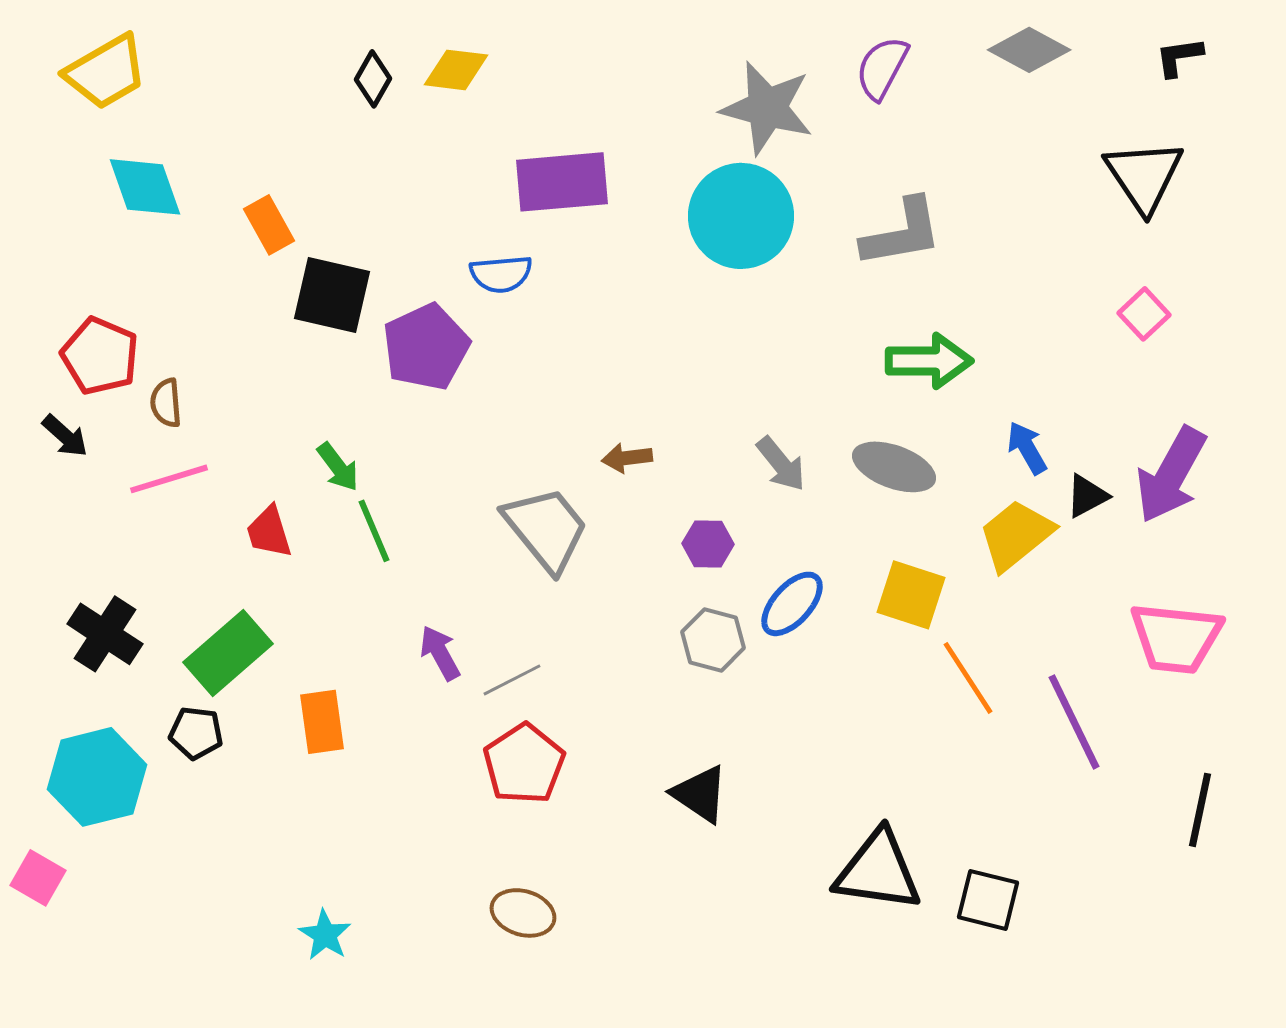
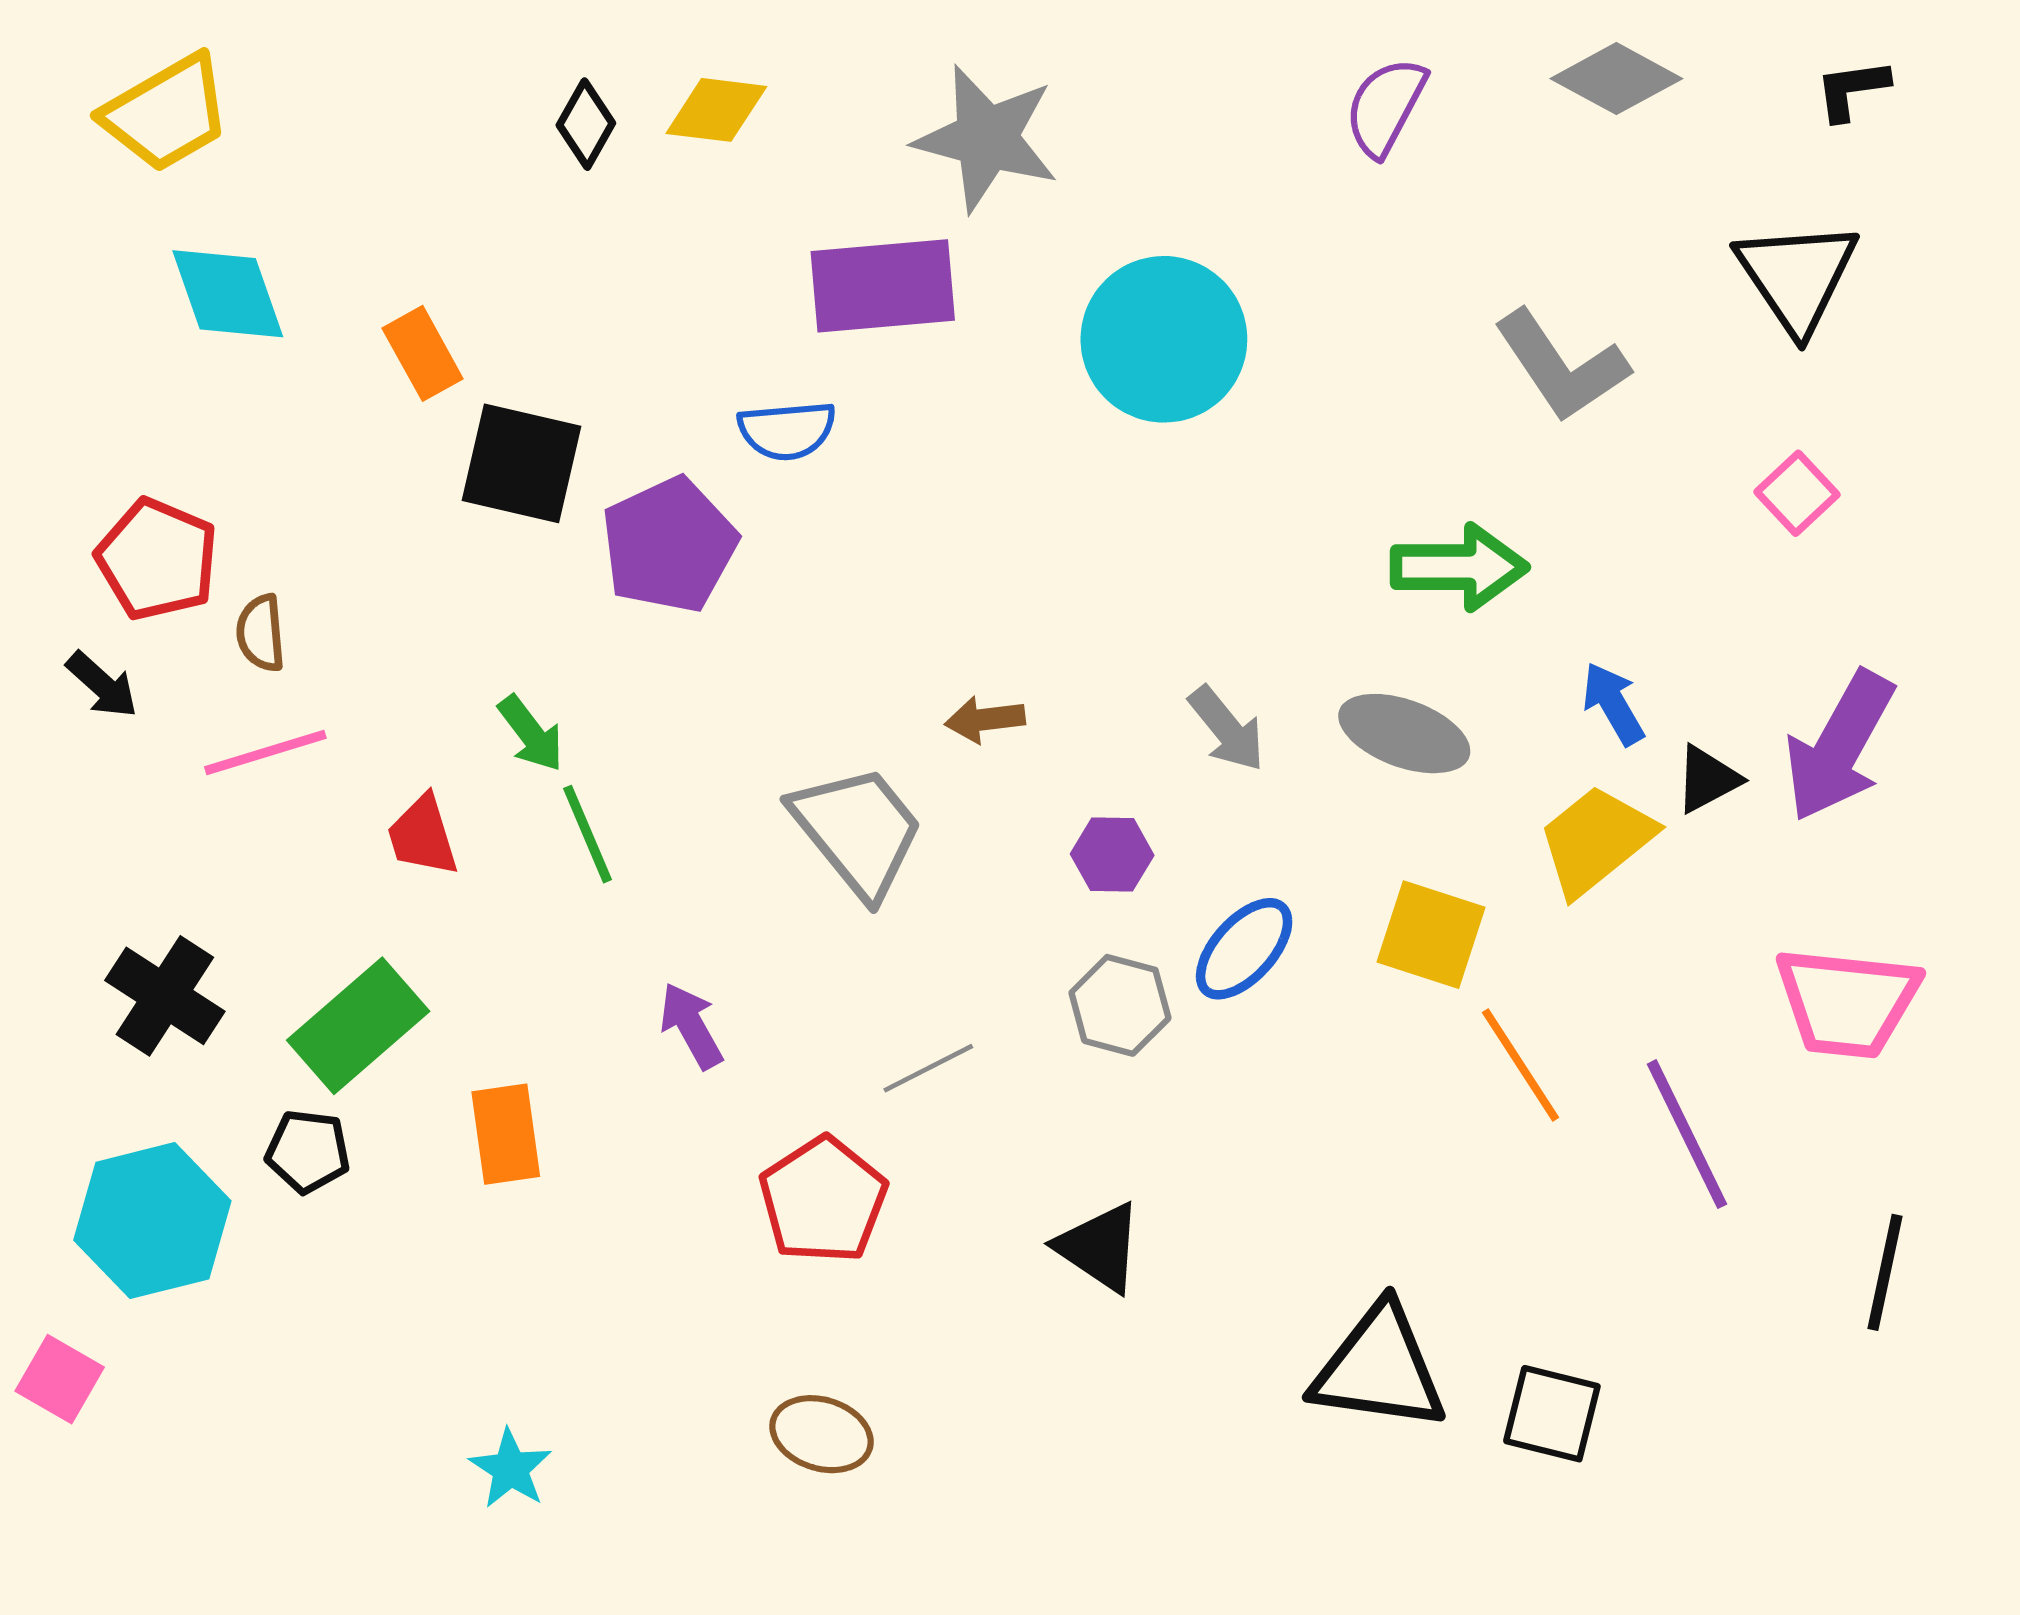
gray star: (767, 108) -> (986, 138), moved
gray L-shape: (902, 233) -> (1561, 366), moved, turned 66
gray line: (512, 680) -> (928, 1068), moved

